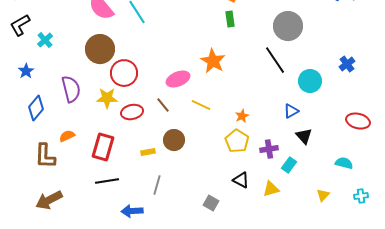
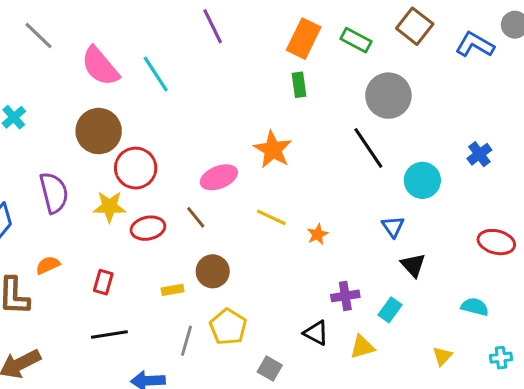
yellow line: (201, 105) -> (271, 217), moved
blue triangle: (291, 111) -> (393, 227), turned -35
yellow pentagon: (237, 141) -> (228, 327), moved
red rectangle: (103, 147) -> (103, 282), size x0.6
purple cross: (269, 149) -> (345, 296), moved

